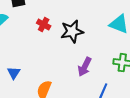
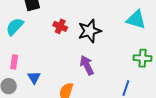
purple arrow: (85, 67) -> (87, 65), moved, turned 132

